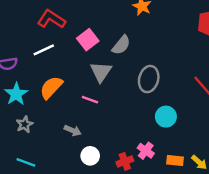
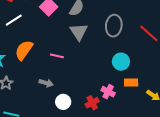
gray triangle: (101, 72) -> (79, 32), moved
gray ellipse: (149, 79) -> (114, 26), moved
orange rectangle: (175, 160) -> (131, 83), moved

